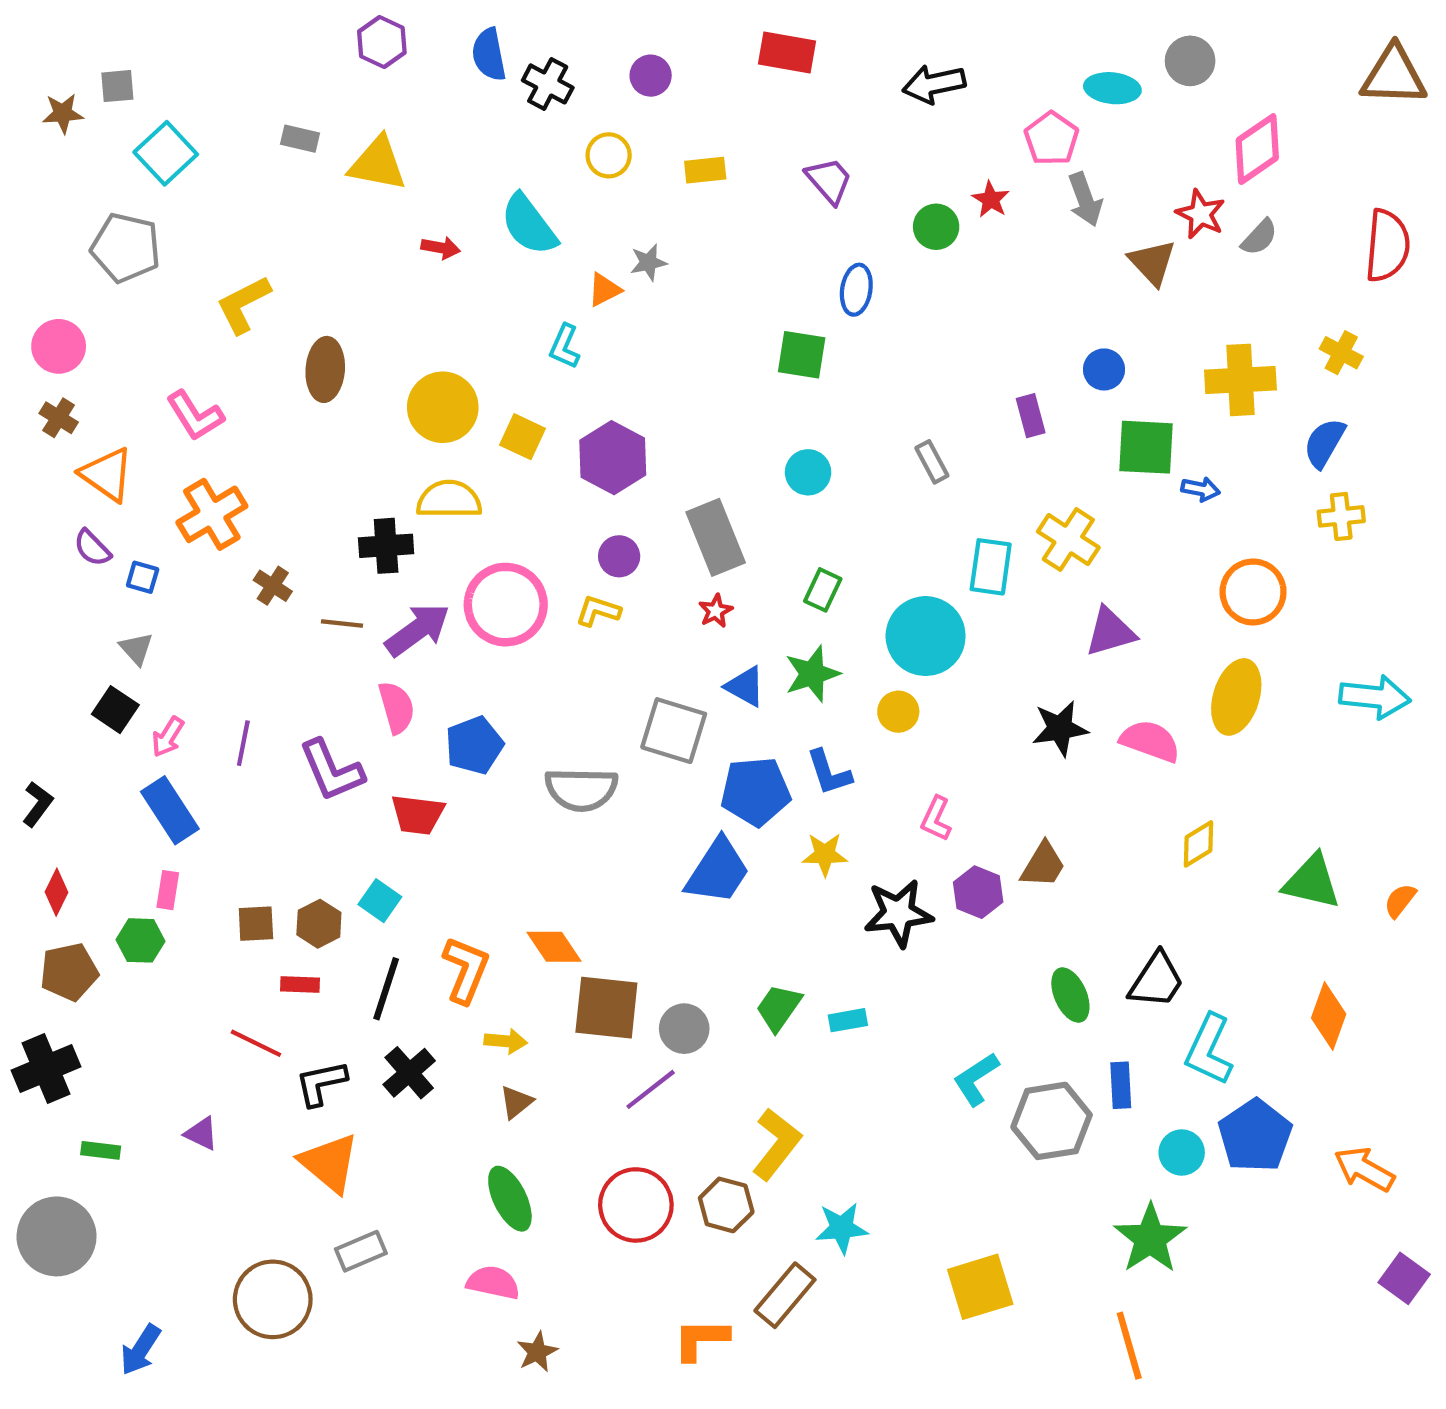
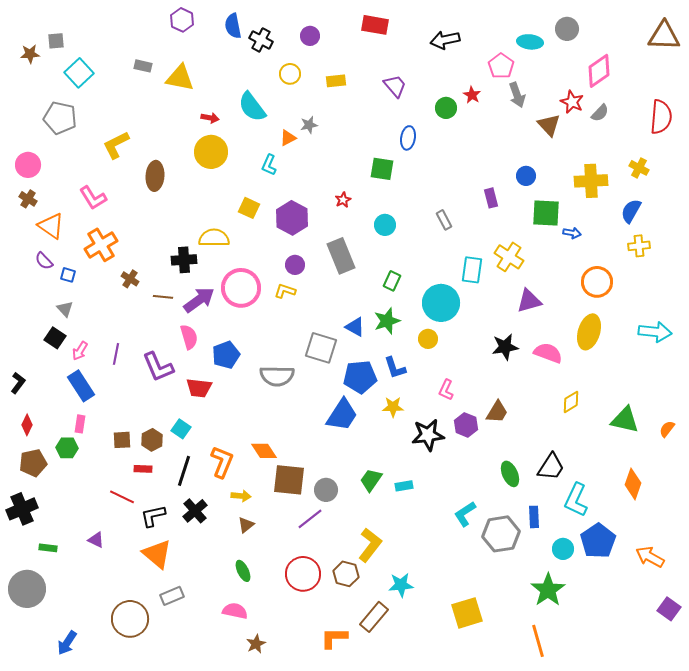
yellow circle: (443, 407) -> (211, 152), moved
red star: (716, 611) -> (343, 200), moved
green ellipse: (510, 1199) -> (243, 571), size x0.7

